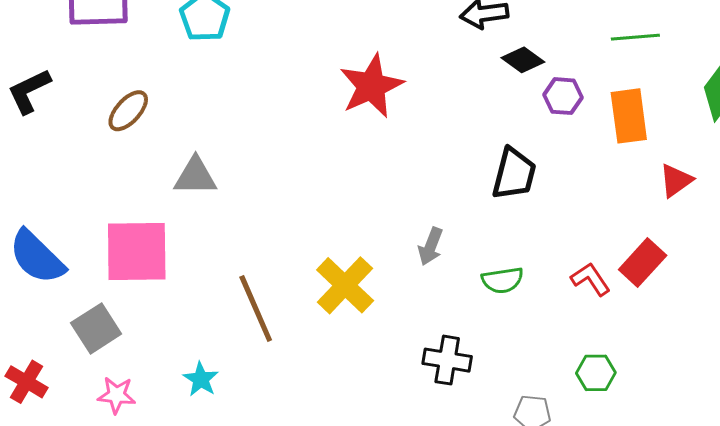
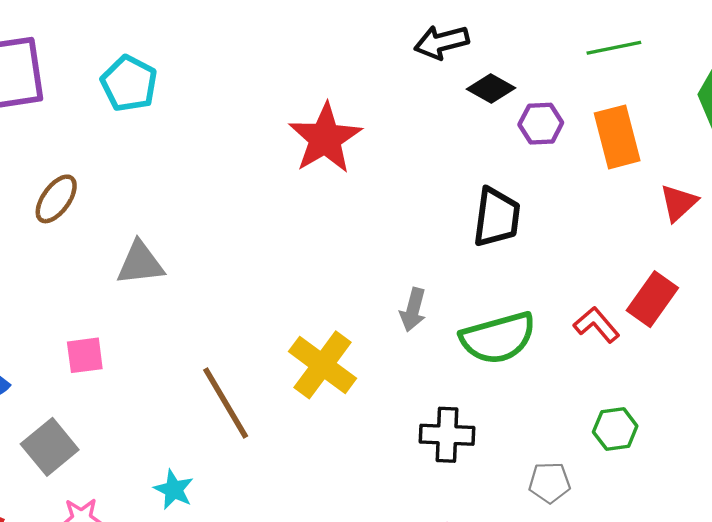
pink square: (137, 251) -> (85, 355), size x0.5
green semicircle: (502, 280) -> (498, 338), size x1.6

